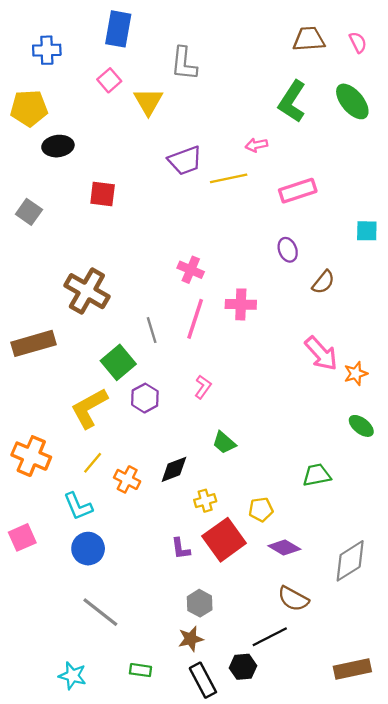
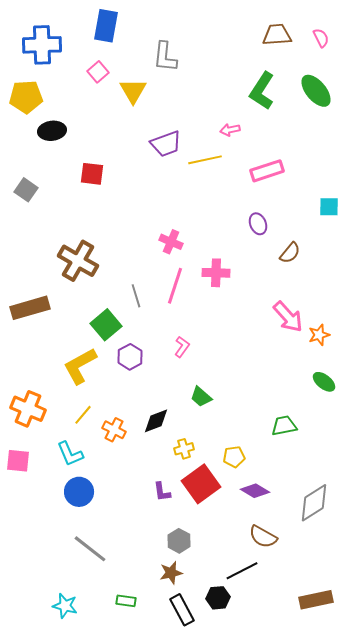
blue cross: (47, 50) -> (42, 45), size x1.5
pink square: (22, 537) -> (18, 461), moved, turned 30

